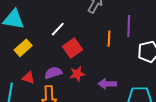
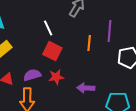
white line: (58, 29) -> (48, 28), moved, turned -70
red square: (72, 48) -> (52, 51), turned -30

